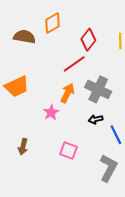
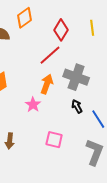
black arrow: (96, 119) -> (77, 106), turned 80

